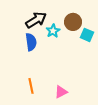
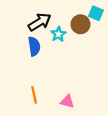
cyan square: (87, 35) -> (96, 13), moved
pink triangle: (61, 92) -> (67, 102), turned 40

